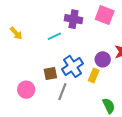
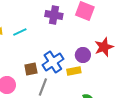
cyan line: (54, 36) -> (20, 32), moved
yellow rectangle: (94, 76) -> (74, 71), turned 56

